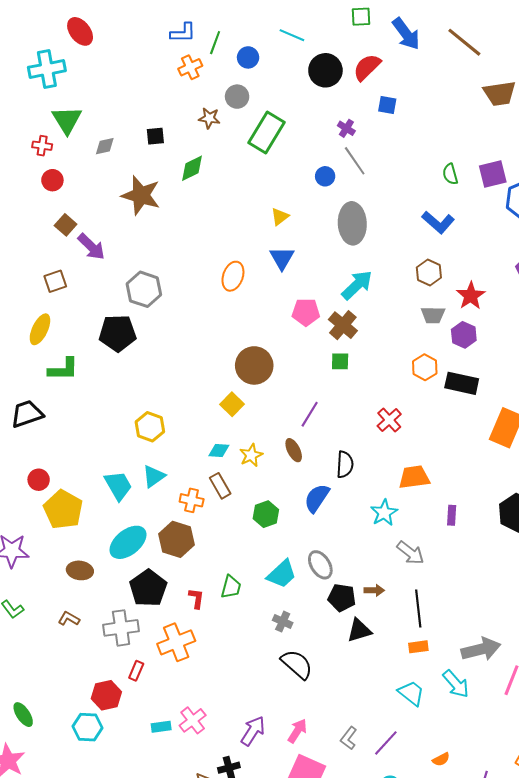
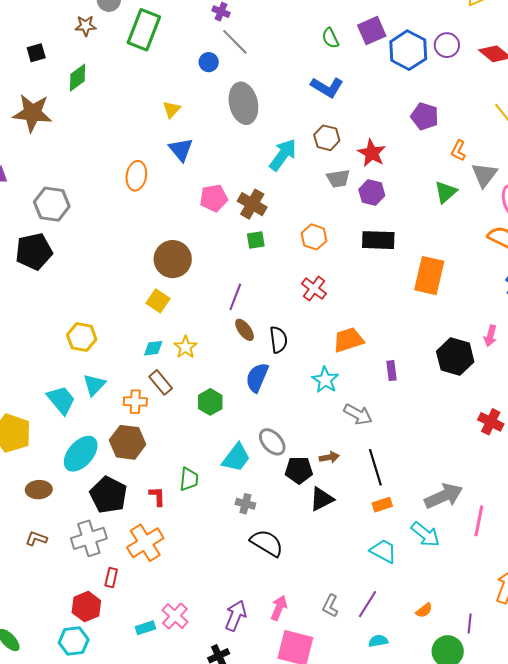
cyan arrow: (357, 285) -> (283, 155), moved
orange hexagon: (425, 367) -> (314, 237), moved
brown ellipse: (294, 450) -> (245, 330), moved

